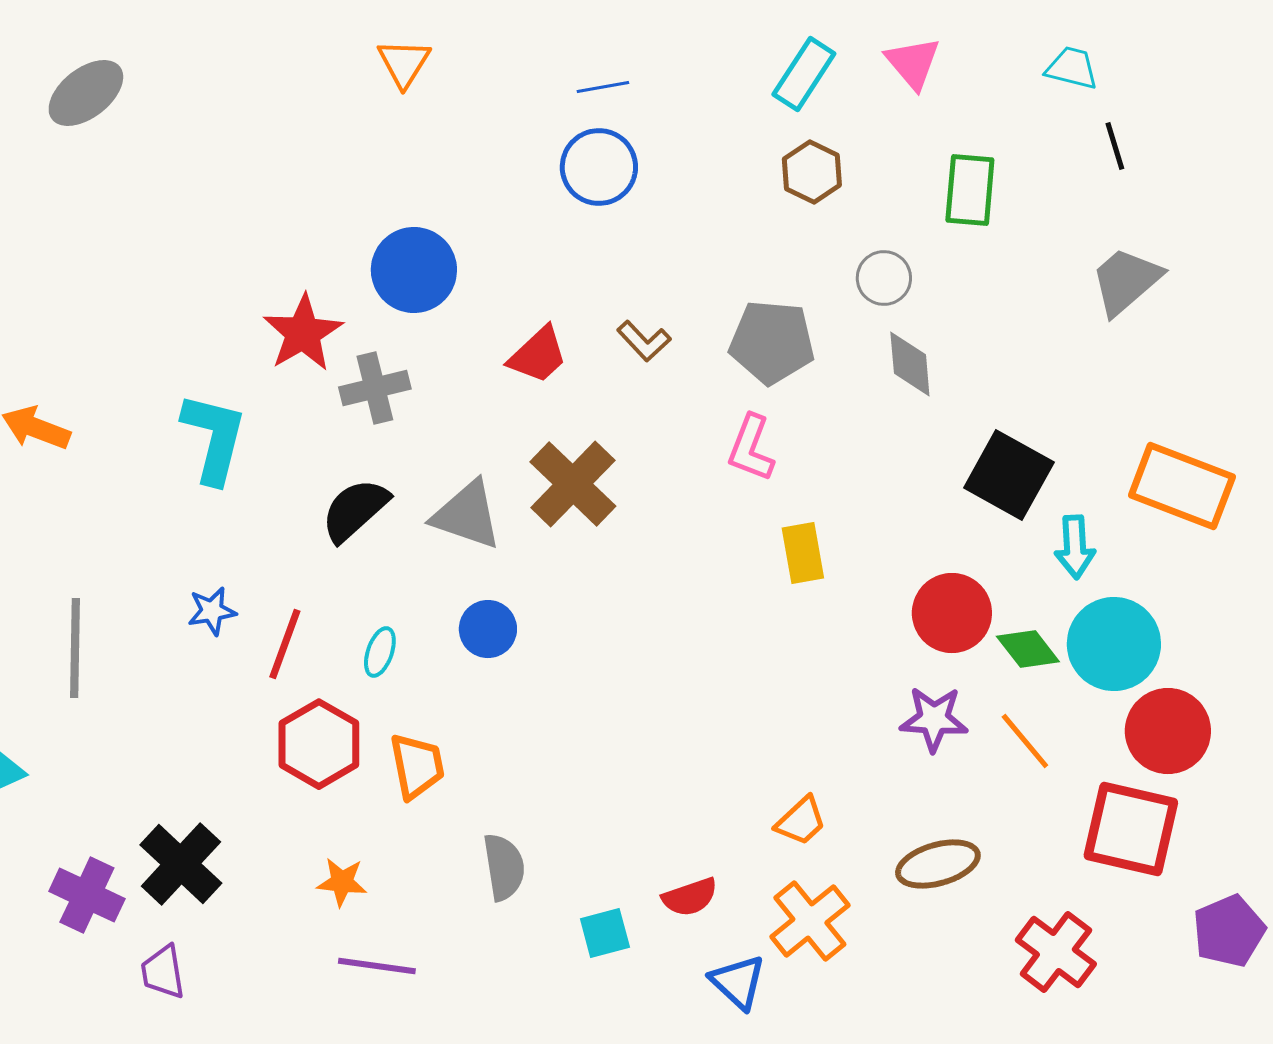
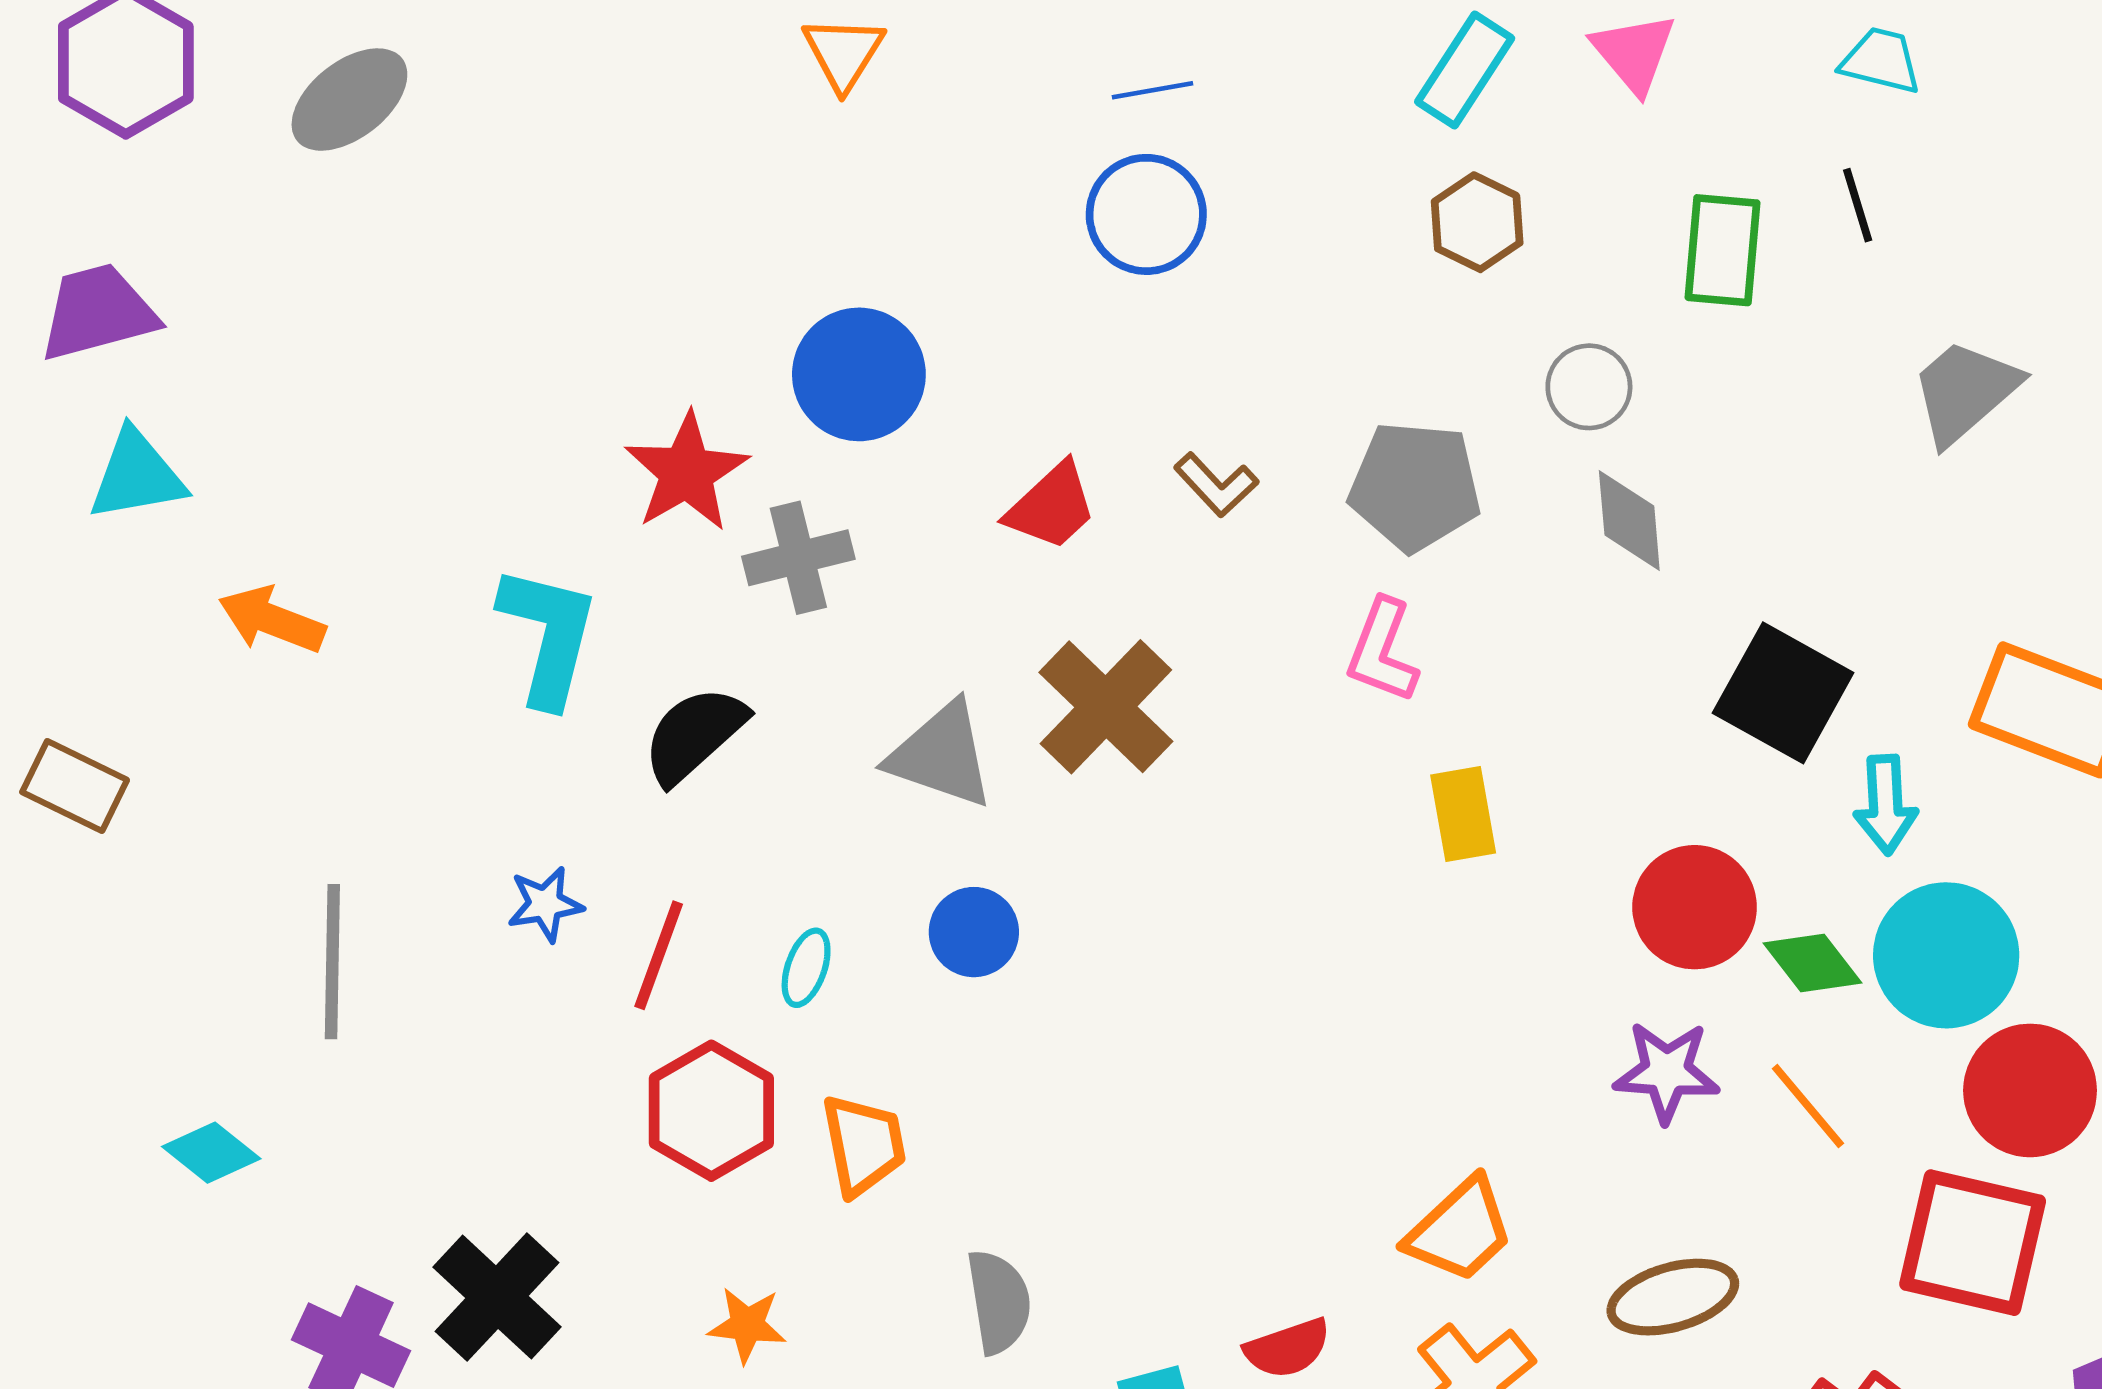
black line: (1115, 146) -> (1858, 205), moved
black semicircle: (355, 510) -> (694, 735), moved
orange trapezoid: (801, 821) -> (1460, 1230), size x1.4

